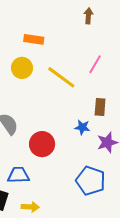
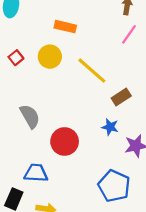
pink line: (95, 64) -> (129, 34), moved
brown rectangle: (100, 107) -> (121, 97), moved, turned 48

